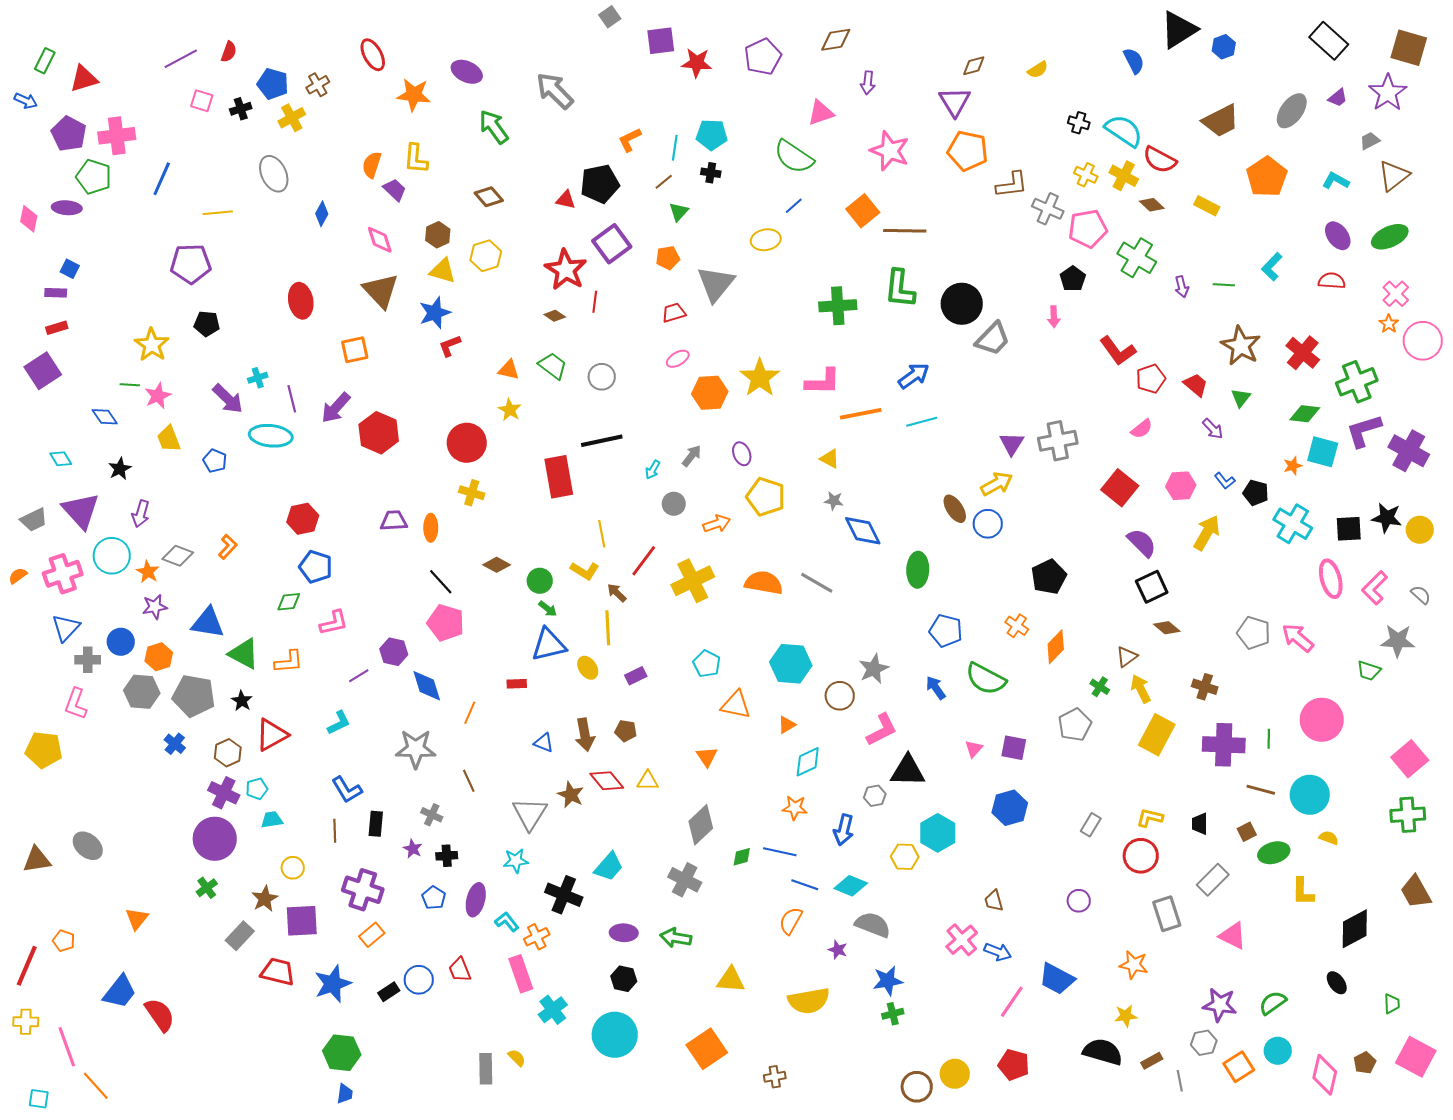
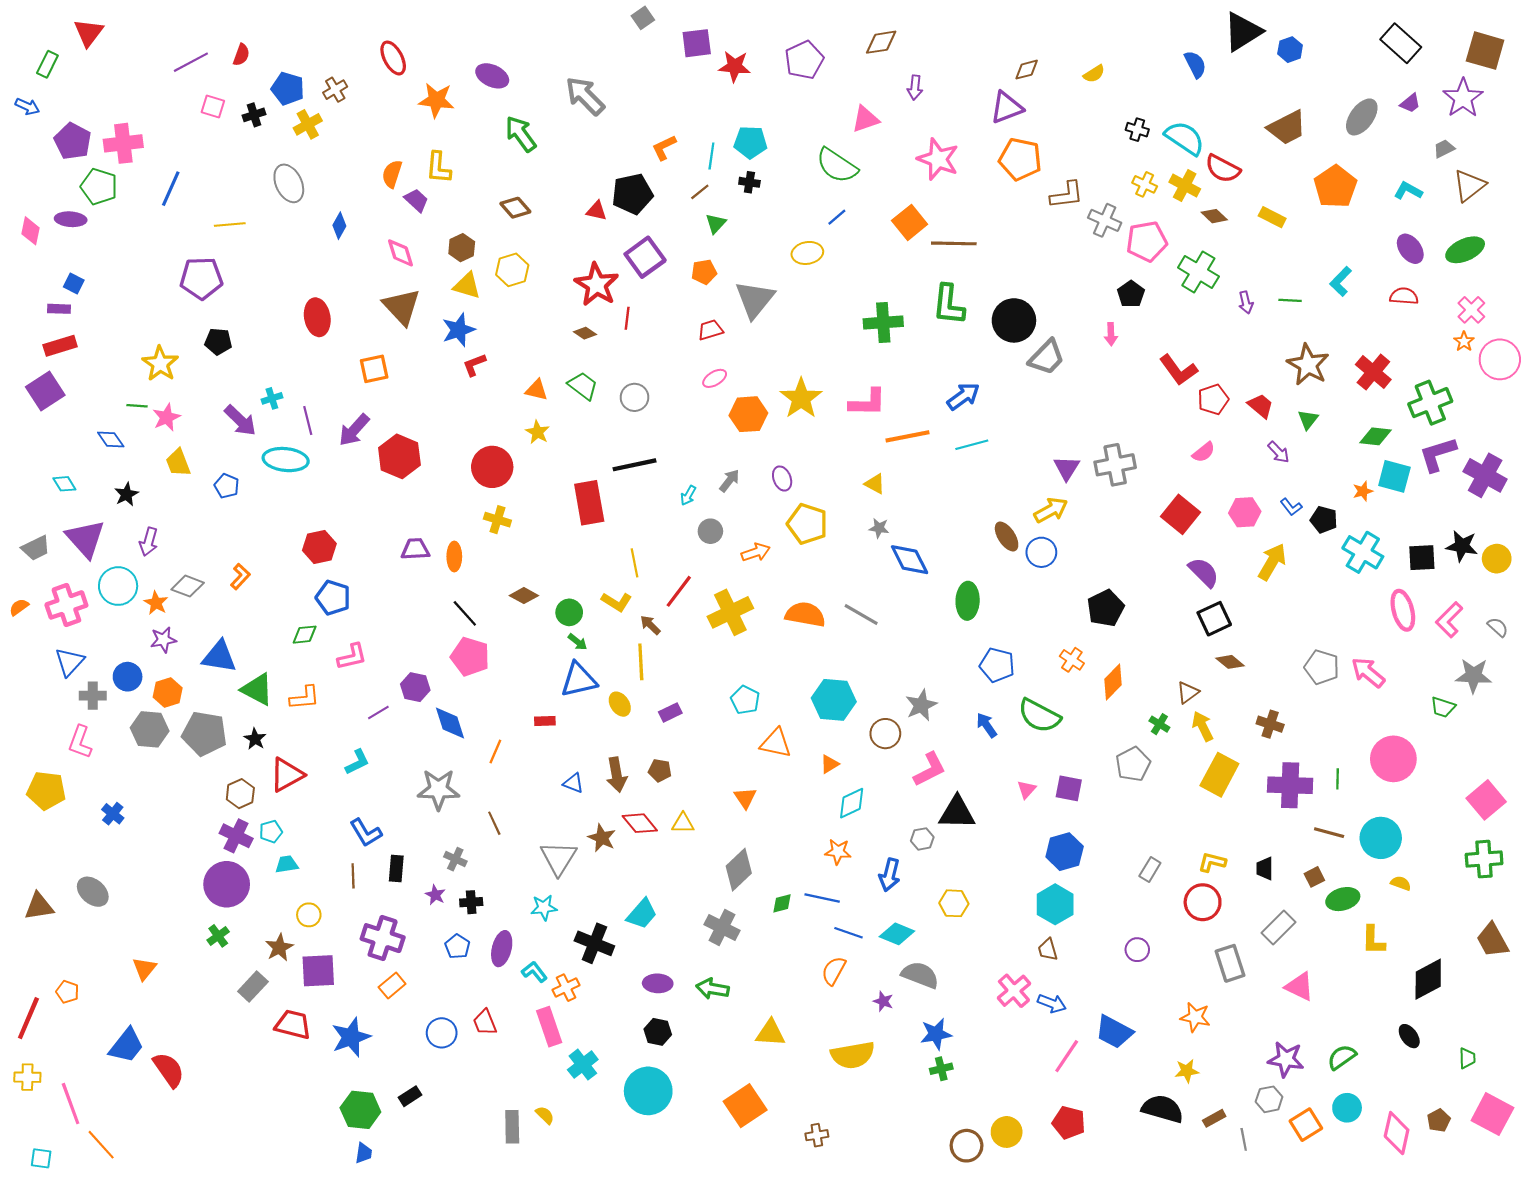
red triangle: (84, 79) -> (89, 33), moved, turned -36
purple triangle: (955, 102) -> (1007, 108), turned 40
red rectangle: (57, 328) -> (60, 346), size x1.4
blue cross: (175, 744) -> (113, 814), moved
cyan hexagon: (938, 833) -> (1055, 904), moved
black rectangle: (389, 992) -> (410, 1096), moved

